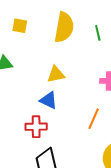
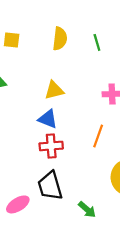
yellow semicircle: (64, 27) -> (60, 39), size x0.7
red cross: (36, 127) -> (51, 146), moved

